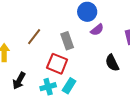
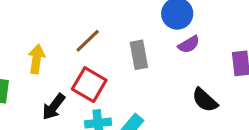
black semicircle: (112, 63) -> (205, 100), turned -30
red square: (57, 64) -> (89, 85), moved

